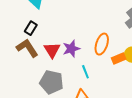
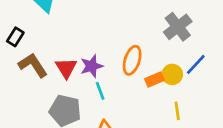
black rectangle: (31, 28) -> (15, 37), moved
cyan line: (85, 72) -> (100, 91), moved

